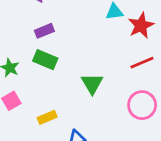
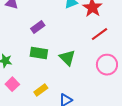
purple rectangle: (44, 31) -> (38, 27), moved
green rectangle: (45, 60) -> (39, 53), moved

